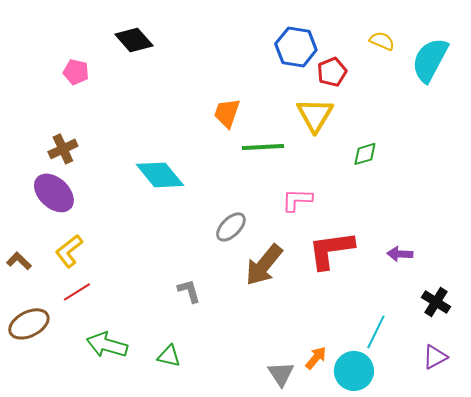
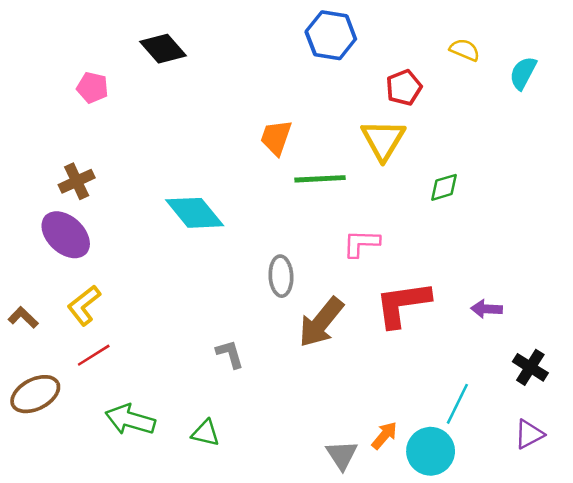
blue hexagon: (296, 47) -> (331, 35), moved
cyan semicircle: (430, 60) -> (523, 73), size x0.6
gray ellipse: (231, 227) -> (281, 276), turned -48

